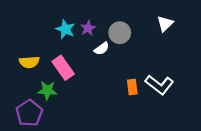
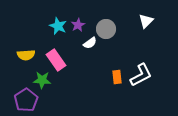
white L-shape: (159, 85) -> (141, 75), turned -65

